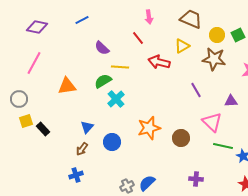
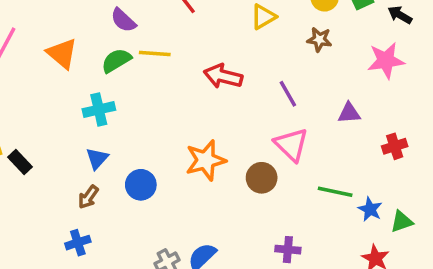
brown star: (214, 59) -> (319, 39), size x0.6
red arrow: (159, 62) -> (223, 76), moved
green semicircle: (103, 81) -> (116, 60), moved
orange triangle: (67, 86) -> (62, 53), moved, turned 48
cyan cross: (116, 99) -> (99, 110), moved, turned 30
pink triangle: (212, 122) -> (291, 145), moved

